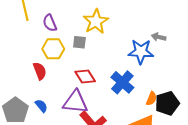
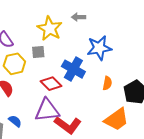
gray arrow: (159, 37) -> (79, 17), moved
blue cross: (122, 82) -> (73, 69), moved
orange semicircle: (151, 99) -> (107, 83), moved

